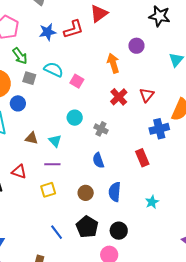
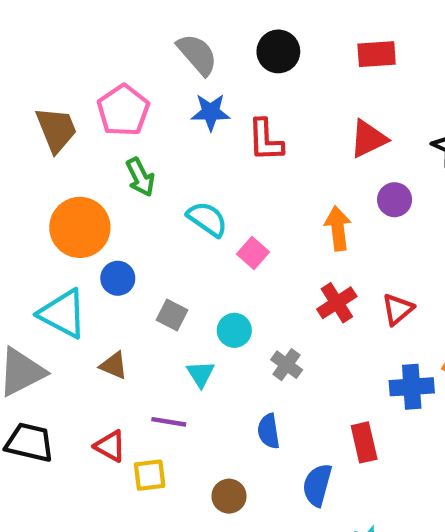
red triangle: (99, 13) -> (368, 139), moved
red L-shape: (73, 29) -> (265, 140), turned 95
blue star: (48, 32) -> (211, 112), moved
gray square: (29, 78) -> (172, 315), moved
brown triangle: (32, 138) -> (114, 365), moved
cyan triangle: (55, 141) -> (201, 374), moved
red triangle: (19, 172) -> (110, 446), moved
blue semicircle: (115, 192) -> (317, 485), moved

